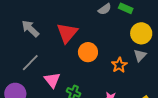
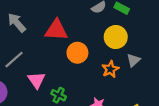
red triangle: (67, 33) -> (56, 30), turned 50
yellow circle: (141, 33) -> (116, 37), moved

